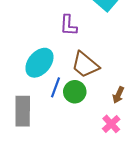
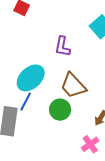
blue line: (55, 87) -> (26, 102), moved

